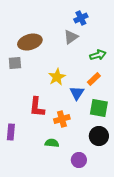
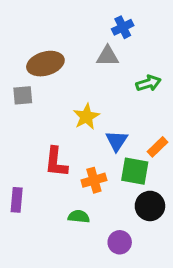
gray triangle: (71, 37) -> (108, 56), turned 35
orange rectangle: (94, 79) -> (158, 147), moved
green square: (99, 108) -> (135, 171), moved

